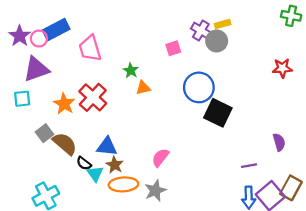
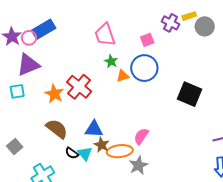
gray circle: (217, 41) -> (205, 26), moved
pink trapezoid: (90, 48) -> (105, 35), moved
blue circle: (199, 87) -> (144, 68), moved
gray square: (44, 133) -> (15, 147), moved
black semicircle: (84, 163) -> (72, 153), moved
orange ellipse: (123, 184) -> (120, 151), moved

